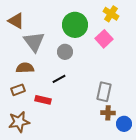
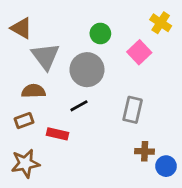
yellow cross: (111, 14) -> (161, 23), moved
green circle: (75, 25) -> (100, 33), size x0.6
gray circle: (65, 52) -> (87, 70), size x1.6
gray rectangle: (104, 92) -> (133, 110), moved

